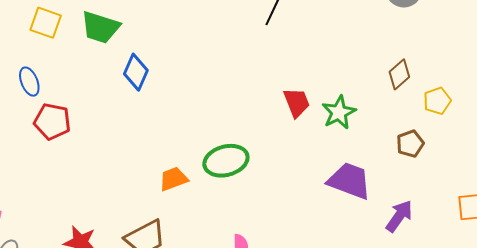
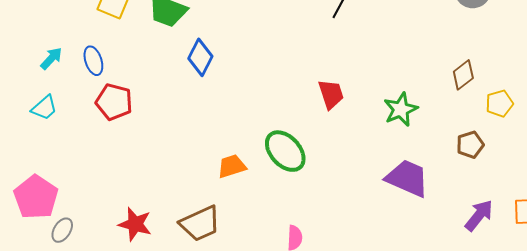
red trapezoid: (297, 103) -> (331, 94), moved
green ellipse: (226, 161) -> (285, 151), turned 60
purple arrow: (399, 216) -> (479, 215), moved

